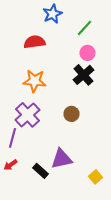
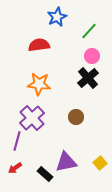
yellow square: (96, 177) -> (100, 163), moved

